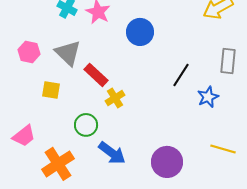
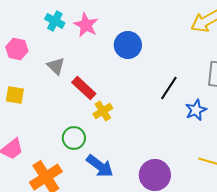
pink hexagon: (29, 52) -> (17, 49), moved
gray triangle: (68, 53) -> (56, 66), size x0.7
yellow square: (51, 90) -> (15, 95), moved

